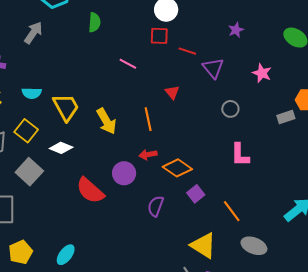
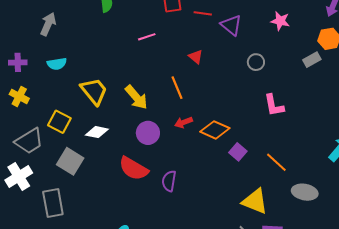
pink line: (128, 64) -> (147, 37), turned -36
cyan semicircle: (32, 93) -> (57, 64), moved
purple circle: (124, 173) -> (148, 133), moved
purple semicircle: (156, 206) -> (169, 181), moved

